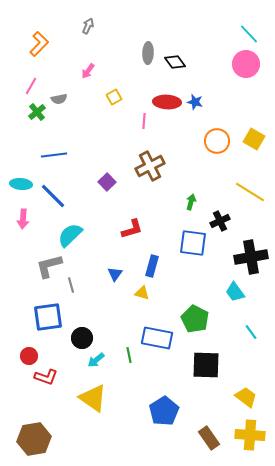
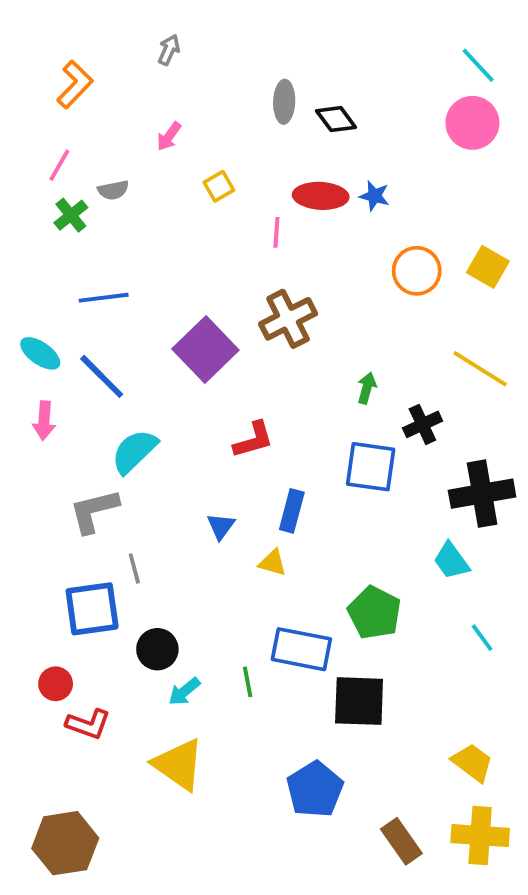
purple square: (107, 182) -> (205, 350), size x1.8
cyan ellipse: (21, 184) -> (40, 353), turned 30
gray line: (71, 285) -> (134, 569), moved
black square: (206, 365) -> (359, 701), moved

